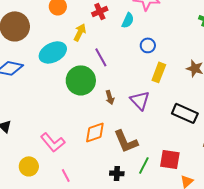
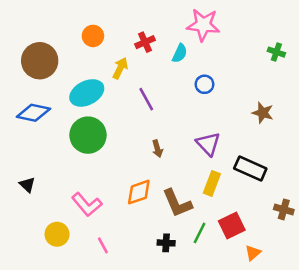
yellow rectangle: (159, 72) -> (212, 183), moved
green circle: (81, 80) -> (88, 135), moved
purple triangle: (140, 100) -> (208, 144), moved
red square: (170, 159) -> (232, 226), turned -35

